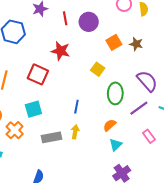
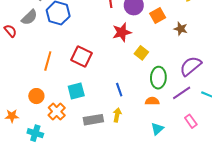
orange square: (114, 42) -> (158, 15), moved
red star: (61, 51) -> (122, 32), moved, turned -30
purple semicircle: (147, 81) -> (191, 66), turned -90
blue line: (76, 107) -> (119, 90), turned -32
orange semicircle: (110, 125) -> (152, 101), moved, turned 40

